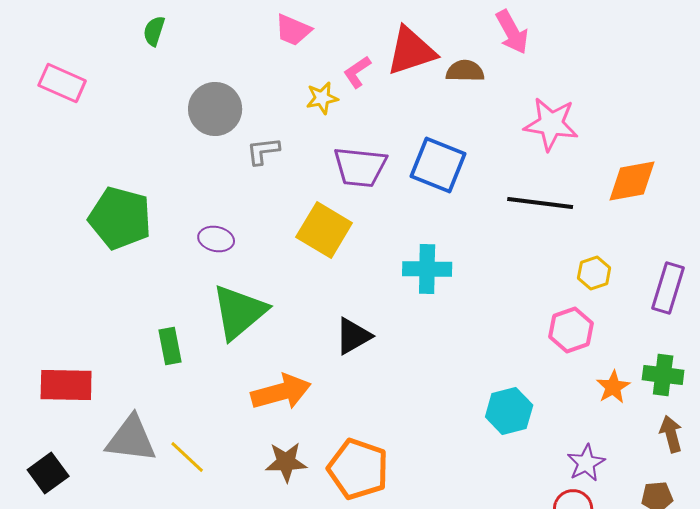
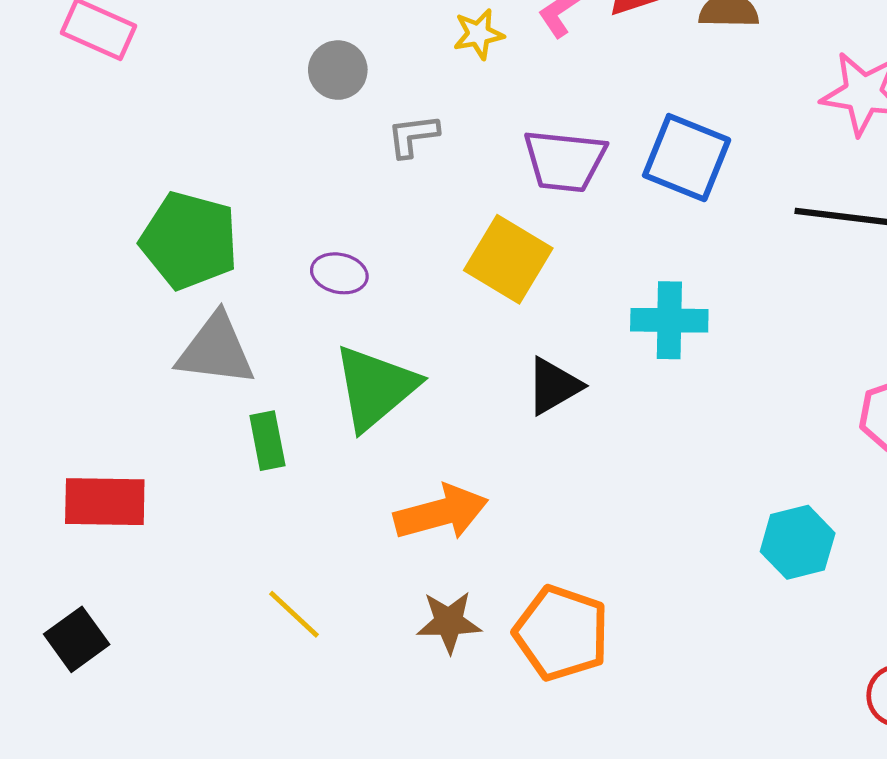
yellow star: (322, 98) -> (479, 34), moved
gray circle: (215, 109) -> (338, 70), size x0.7
black triangle: (353, 336) -> (554, 386), moved
gray triangle: (131, 439) -> (216, 350), moved

